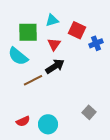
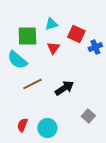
black arrow: (55, 66) -> (64, 88), moved
red semicircle: (23, 121) -> (22, 125), turned 136

